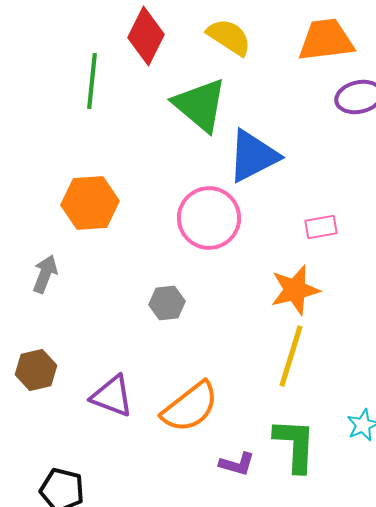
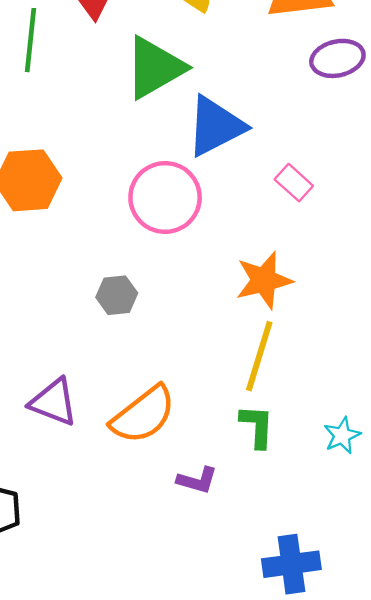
green triangle: (200, 105) -> (155, 68), turned 50
pink rectangle: (321, 227) -> (294, 183), moved, turned 52
green L-shape: (295, 445) -> (257, 426), moved, size x0.7

